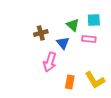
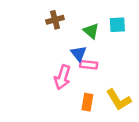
brown cross: (41, 33) -> (55, 20), moved
pink rectangle: (89, 39) -> (89, 65), moved

